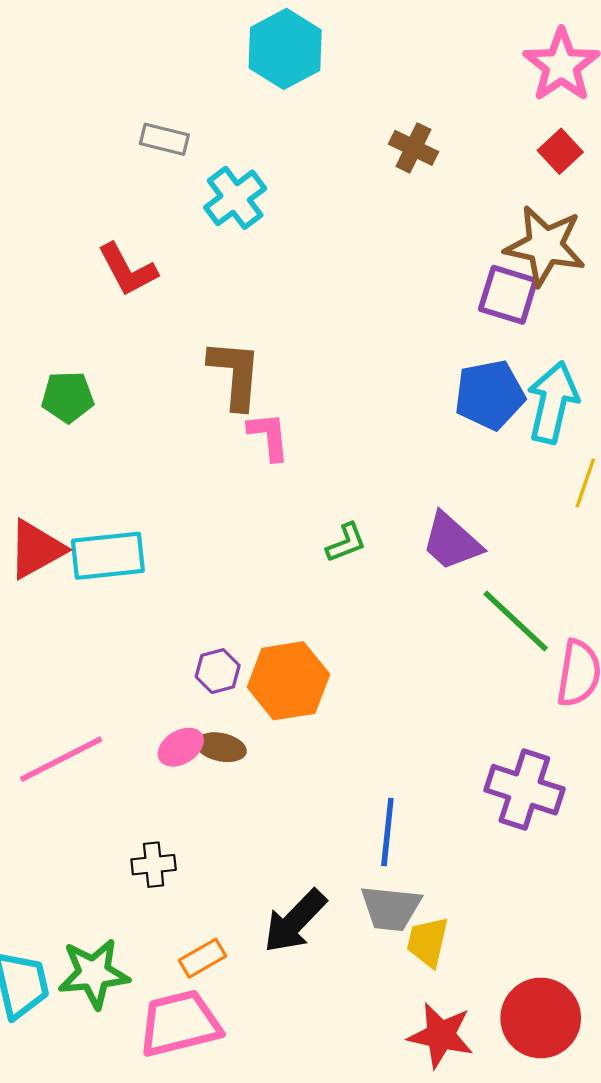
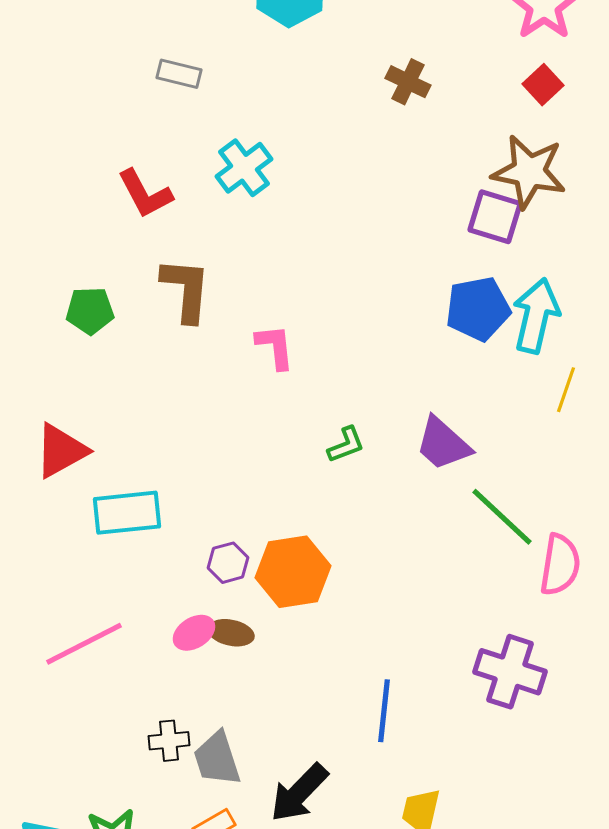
cyan cross: (235, 198) -> (244, 168), moved
brown L-shape: (235, 374) -> (186, 290), moved
cyan rectangle: (108, 556) -> (127, 513), moved
gray trapezoid: (391, 908) -> (217, 759), moved, turned 66

